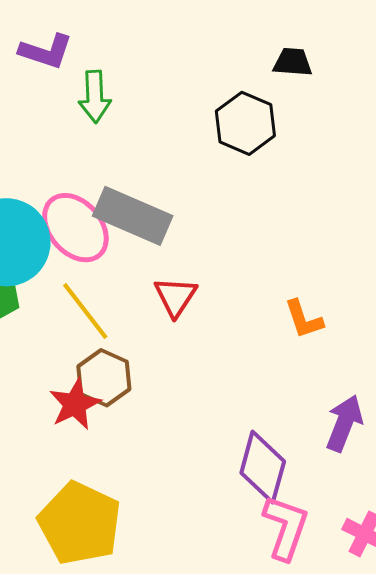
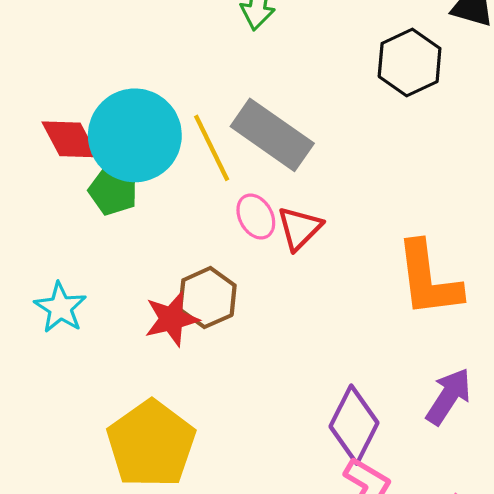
pink ellipse: (75, 228) -> (256, 217), moved, size x0.6
yellow line: (85, 311) -> (212, 148), moved
orange L-shape: (304, 319) -> (428, 279), size x1.8

